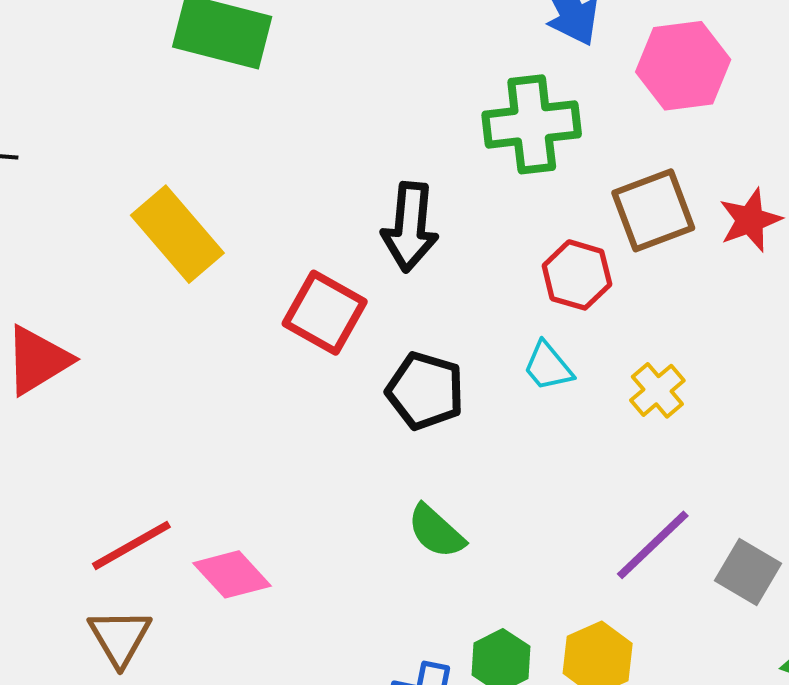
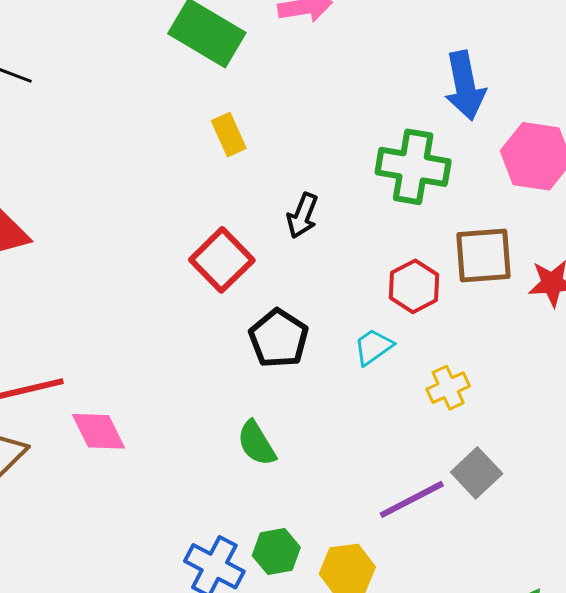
black arrow: (410, 227) -> (302, 216), size x0.7
yellow rectangle: (177, 234) -> (229, 135), moved, size x0.6
cyan trapezoid: (548, 366) -> (373, 347), turned 78
gray square: (748, 572) -> (477, 473), moved

